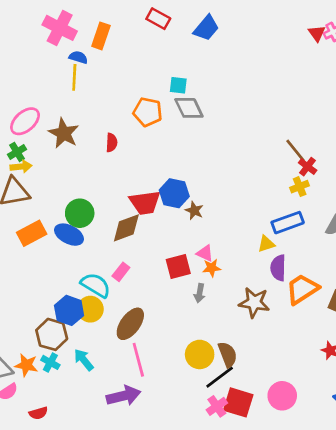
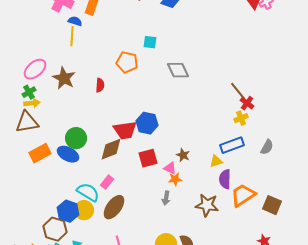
gray diamond: (189, 108) -> (178, 70), moved
brown star: (194, 211) -> (183, 155), moved
red square: (178, 267) -> (148, 158), moved
brown ellipse: (130, 324) -> (114, 207), moved

